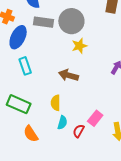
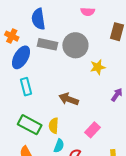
yellow star: (79, 46) -> (98, 67), moved
green rectangle: (19, 104) -> (30, 125), moved
pink rectangle: (95, 118) -> (93, 130), moved

